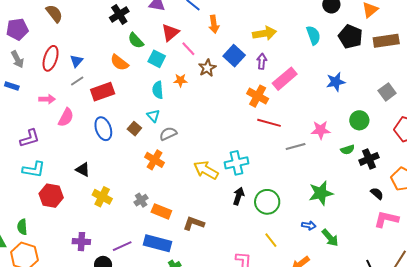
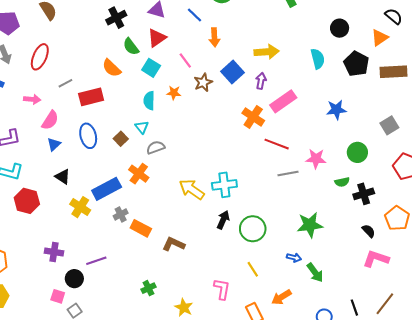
red triangle: (170, 33) -> (157, 38), moved
blue triangle: (76, 61) -> (54, 144), moved
red line: (269, 123) -> (277, 144), moved
blue rectangle: (157, 243) -> (107, 189), moved, turned -48

